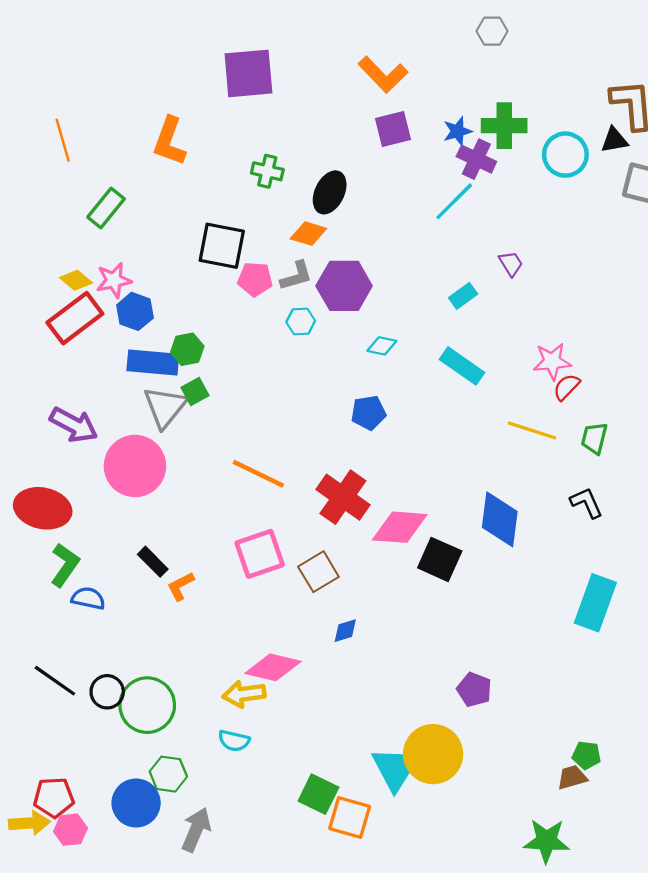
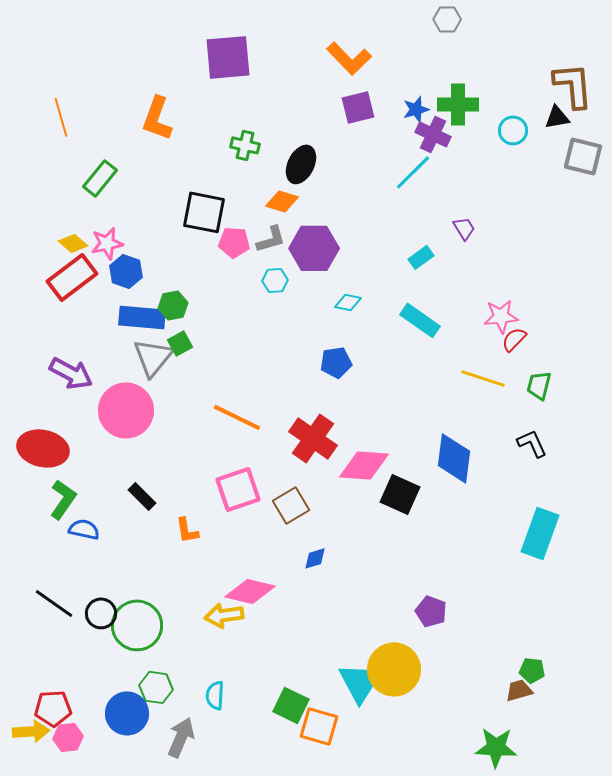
cyan circle: (565, 155) -> (513, 130), size x0.7
orange L-shape: (181, 586) -> (187, 530), moved, turned -72
cyan semicircle: (234, 741) -> (215, 695), moved, turned 80

